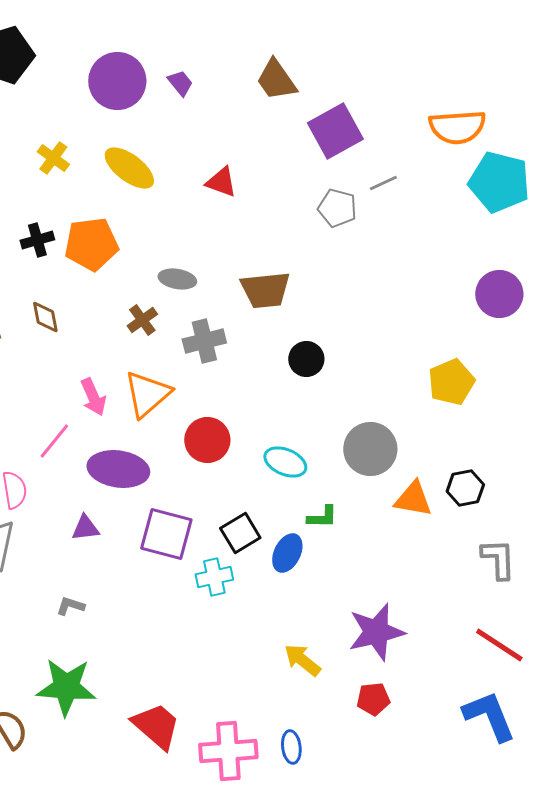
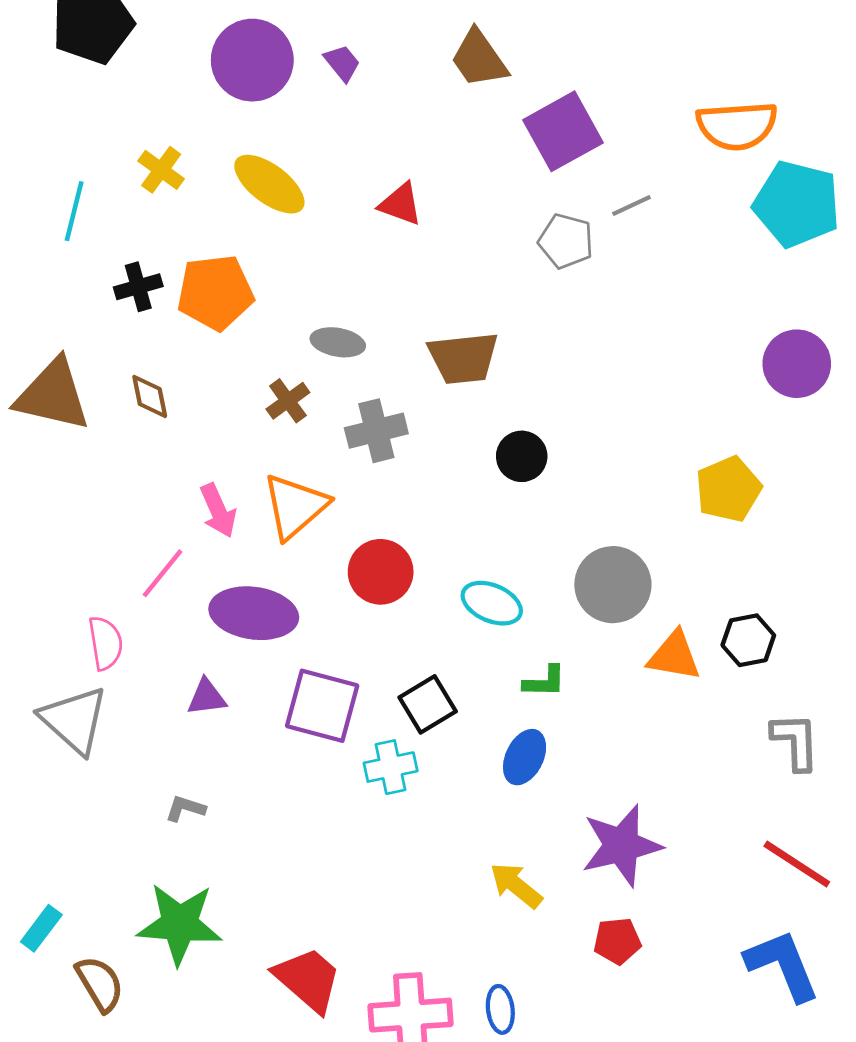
blue ellipse: (287, 553) -> (525, 757), moved

